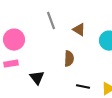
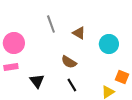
brown semicircle: (69, 59) -> (69, 62), turned 119
black line: (83, 87) -> (72, 85), moved, turned 48

